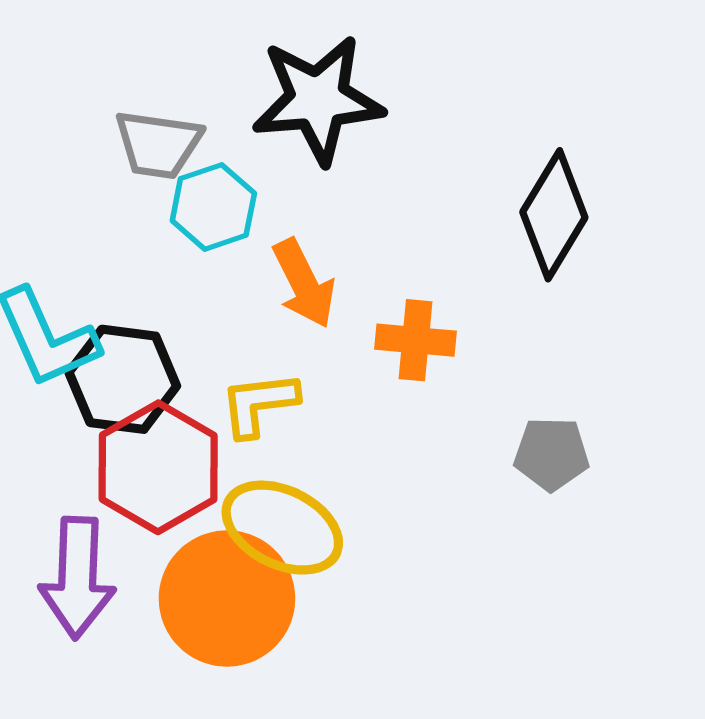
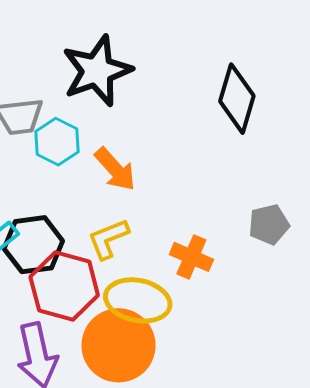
orange cross: (416, 340) -> (191, 257), moved, turned 33

